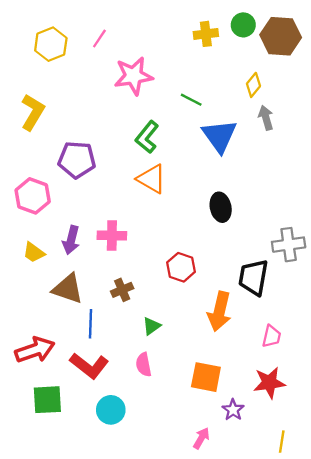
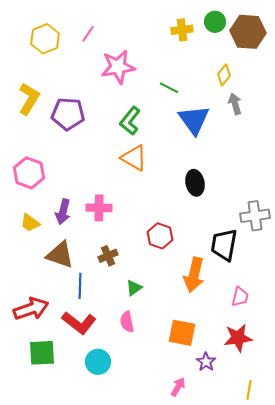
purple pentagon: (77, 160) -> (68, 114), moved

